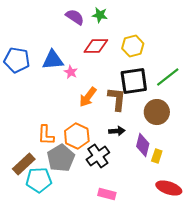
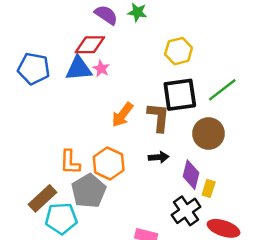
red diamond: (96, 46) -> (90, 45), moved
pink star: (71, 72) -> (101, 69), moved
black cross: (98, 156) -> (186, 211), moved

